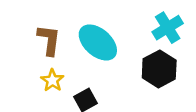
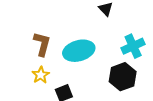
cyan ellipse: (98, 42) -> (79, 51), turned -64

